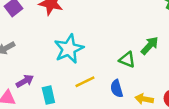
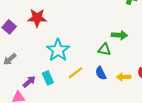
green arrow: (150, 46) -> (119, 35), turned 63
cyan rectangle: (48, 95) -> (48, 78), moved

